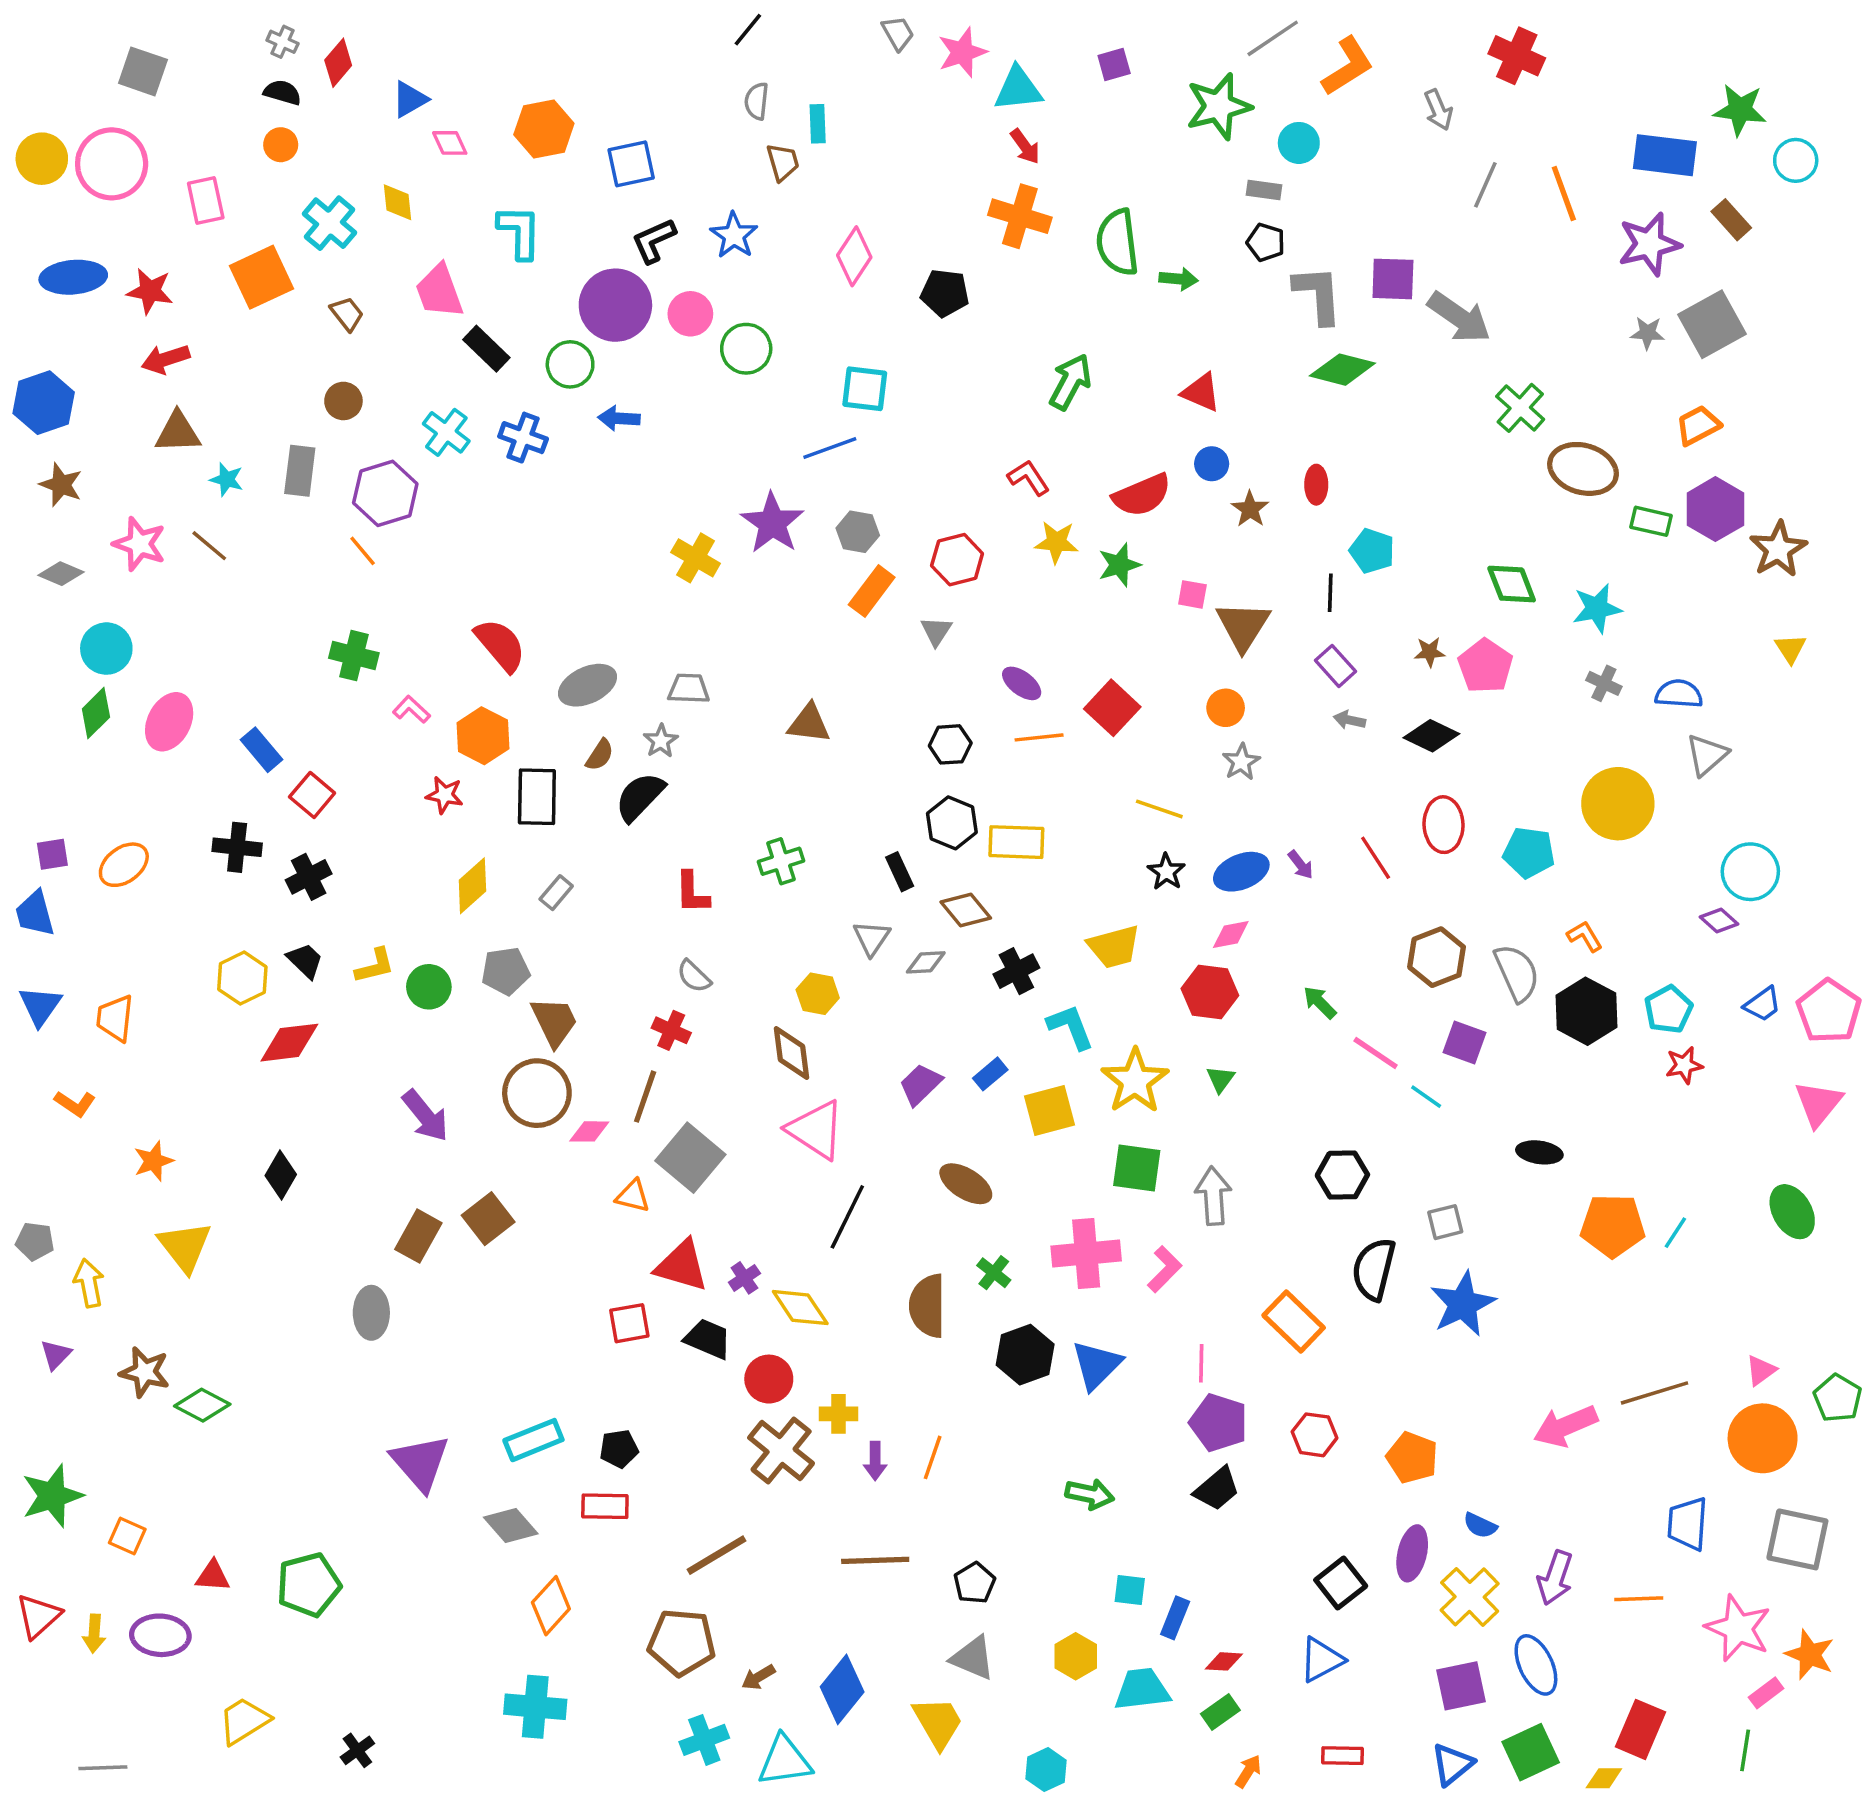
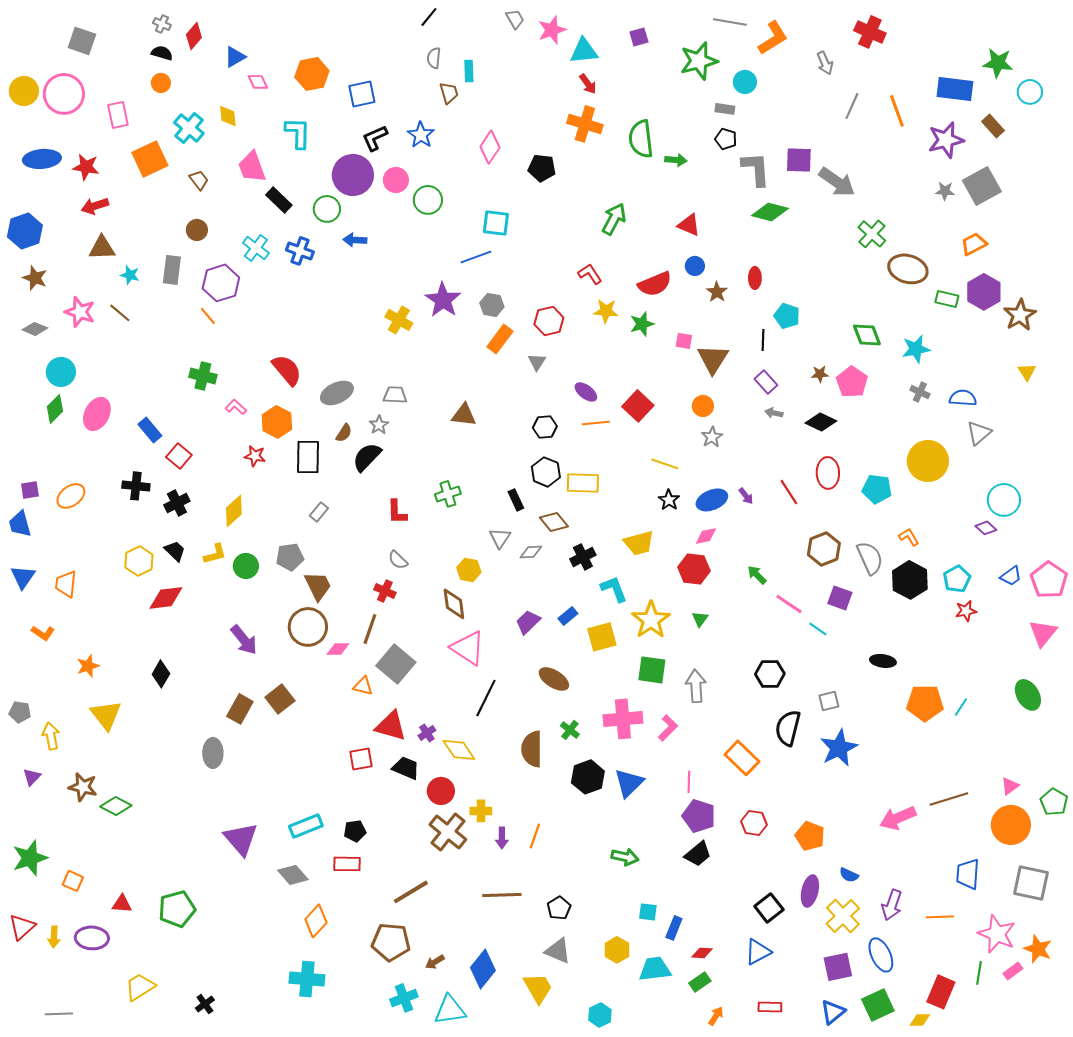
gray line: (1273, 38) -> (730, 22), turned 44
yellow diamond: (472, 886) -> (234, 511), moved
green line: (1745, 1750) -> (979, 973), moved

